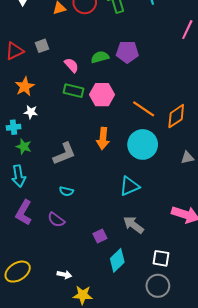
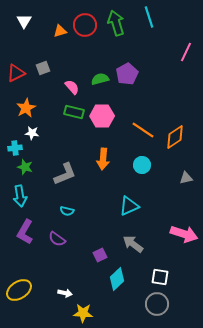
purple pentagon: (127, 52) -> (127, 74), turned -30
cyan circle: (143, 144) -> (142, 165), size x0.6

